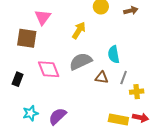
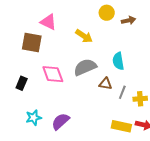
brown arrow: (131, 11) -> (128, 20), moved
pink triangle: (43, 17) -> (48, 22), turned -42
yellow arrow: (79, 30) -> (84, 36), turned 90
gray line: (124, 78) -> (122, 92), moved

